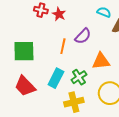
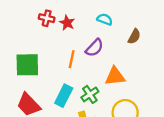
cyan semicircle: (104, 12) -> (105, 19), moved

